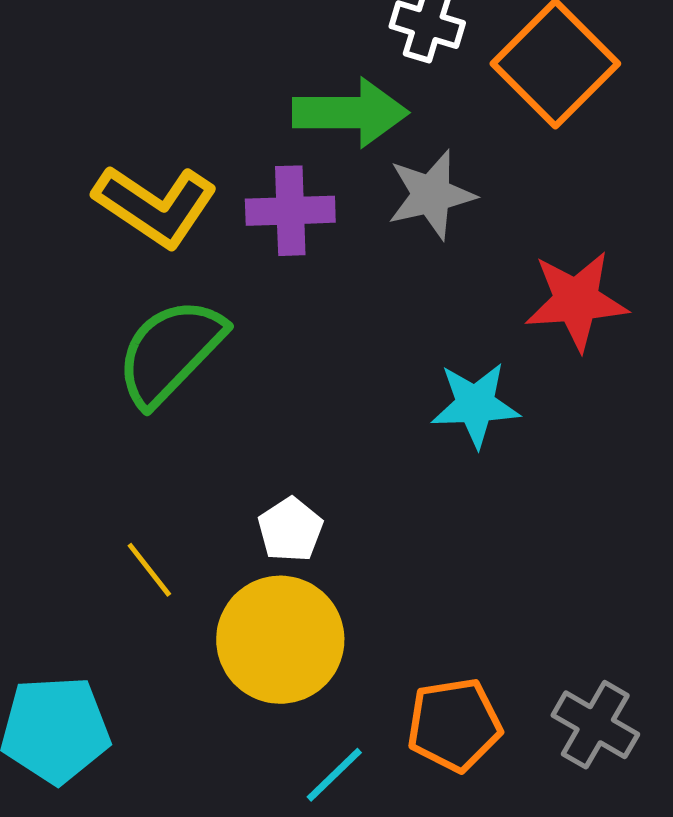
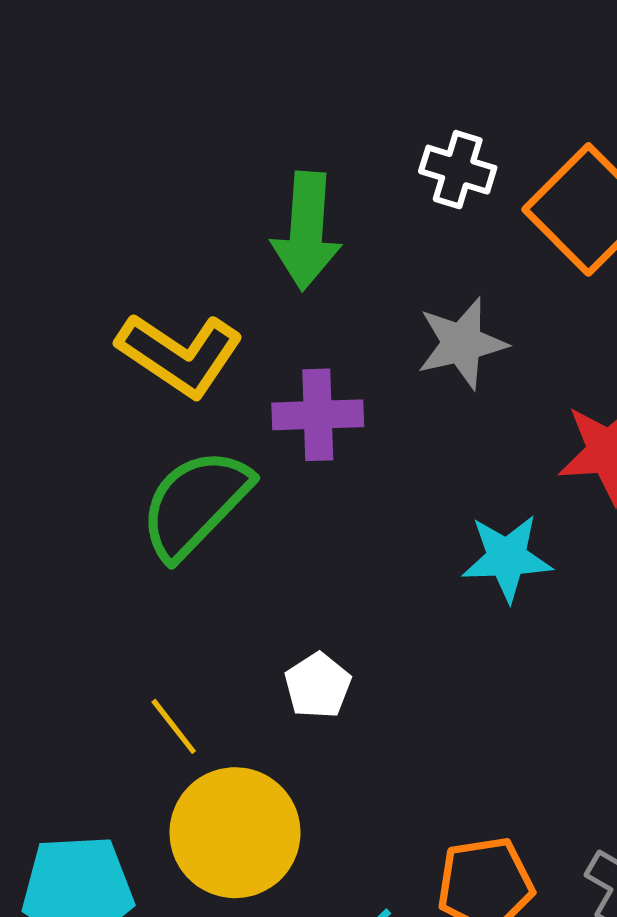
green arrow: (350, 113) -> (307, 231), moved, turned 94
purple cross: (290, 211) -> (318, 415), moved
yellow circle: (280, 640) -> (235, 833), moved

